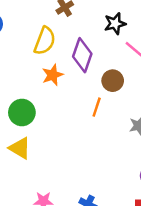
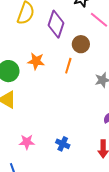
orange star: (53, 75) -> (36, 61), moved, turned 30

